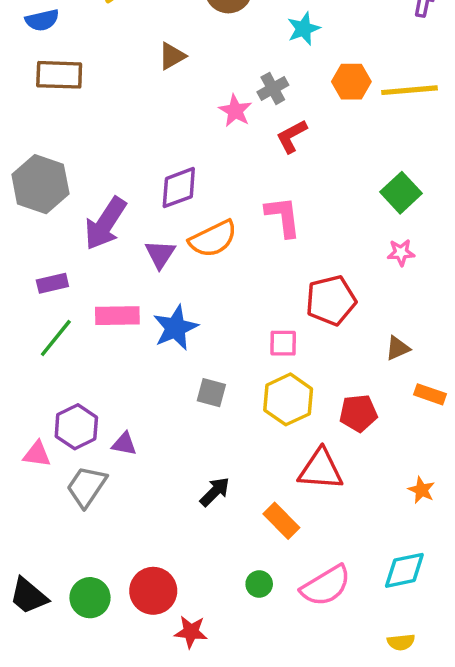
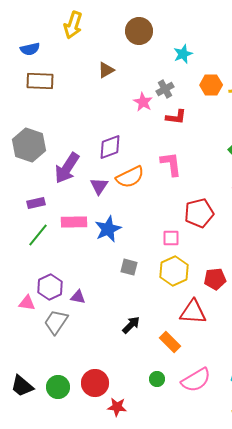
red L-shape: (292, 136) -> (176, 117), turned -145

